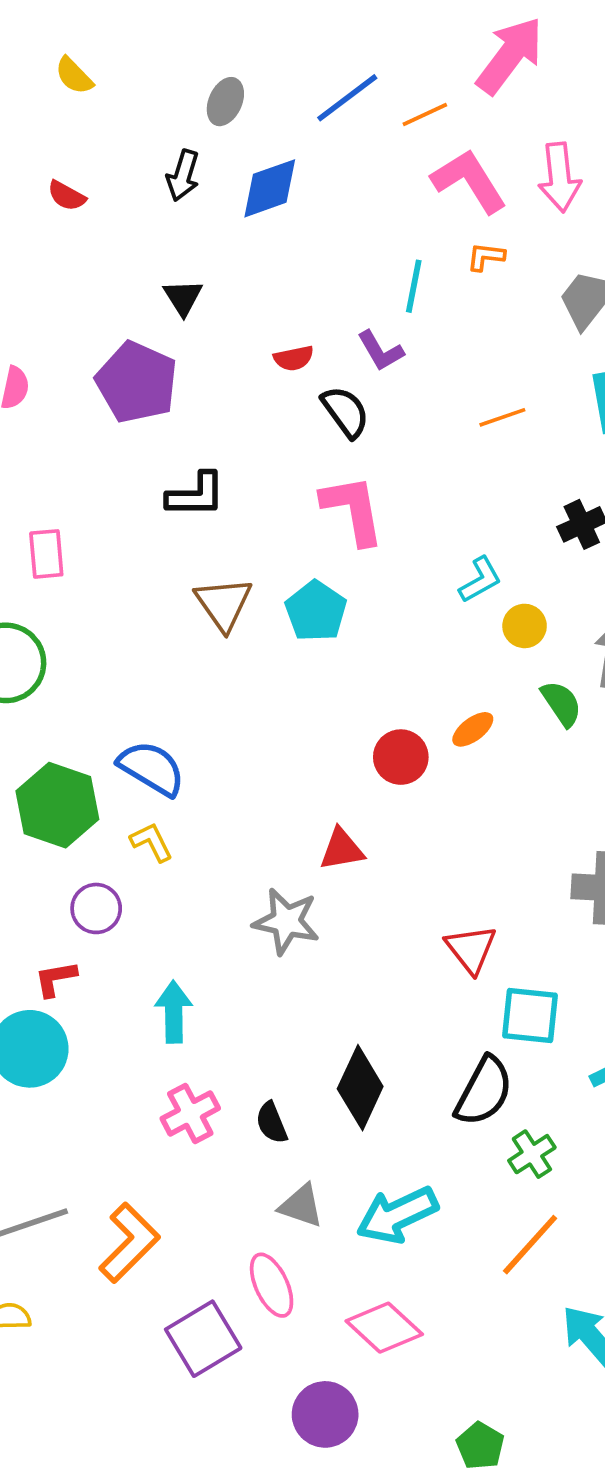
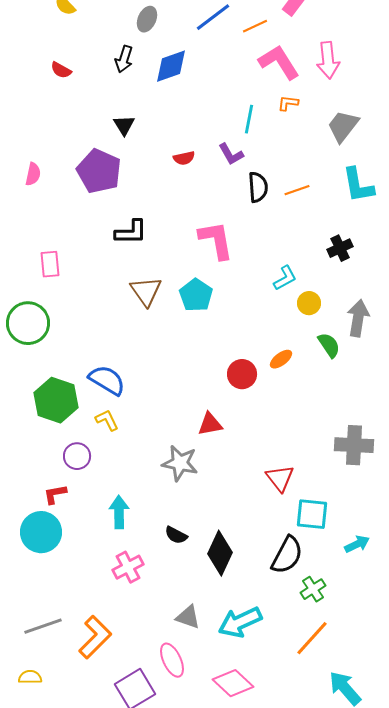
black semicircle: (345, 412) -> (258, 187), moved, turned 32
black semicircle: (272, 1123) -> (176, 535), moved, turned -40

